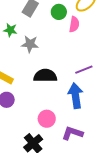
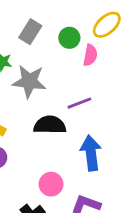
gray star: (30, 44) -> (29, 81), size x1.4
purple line: (84, 70) -> (79, 103), moved

